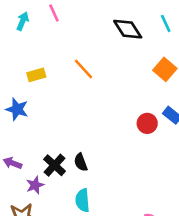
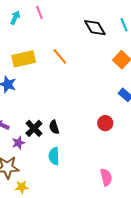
yellow rectangle: (36, 75) -> (24, 59), size x1.6
red circle: (147, 123) -> (105, 123), moved

